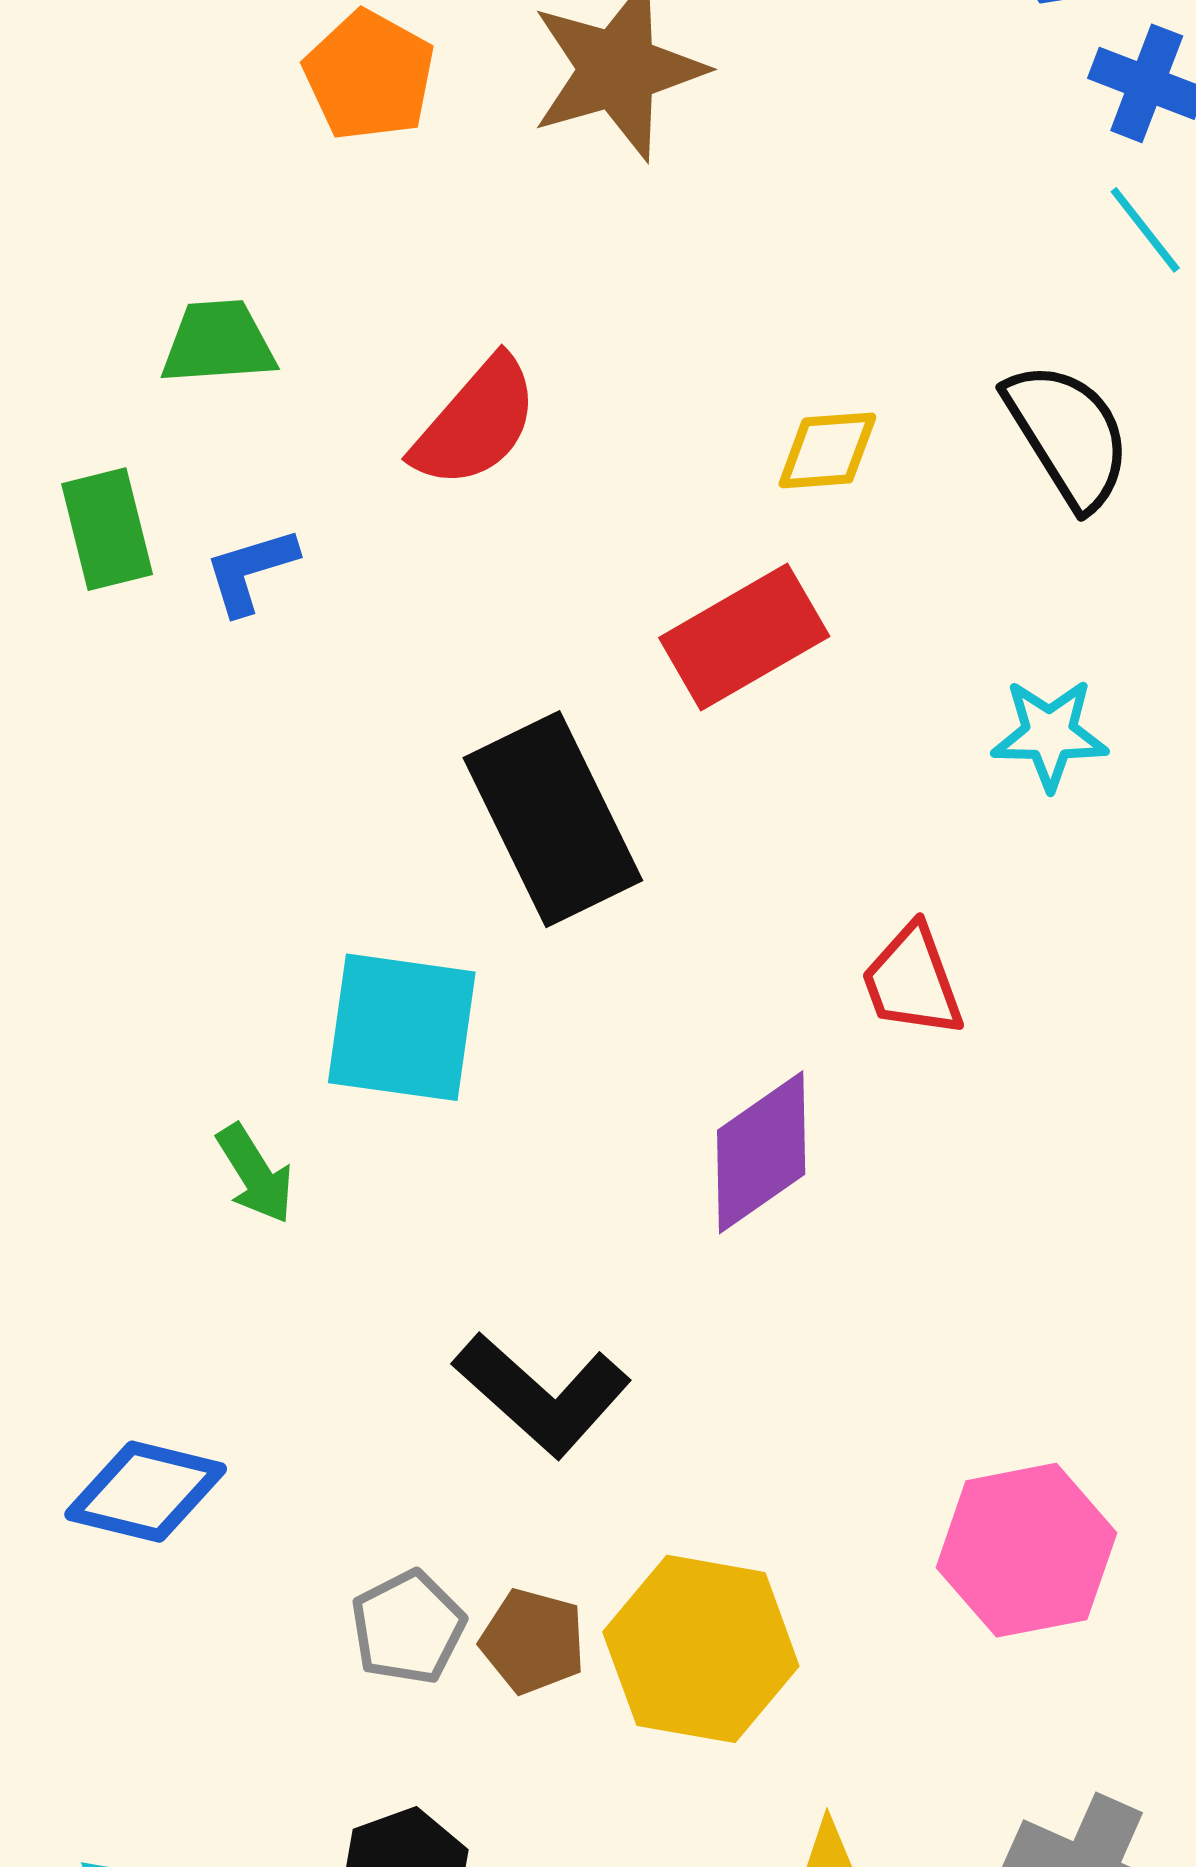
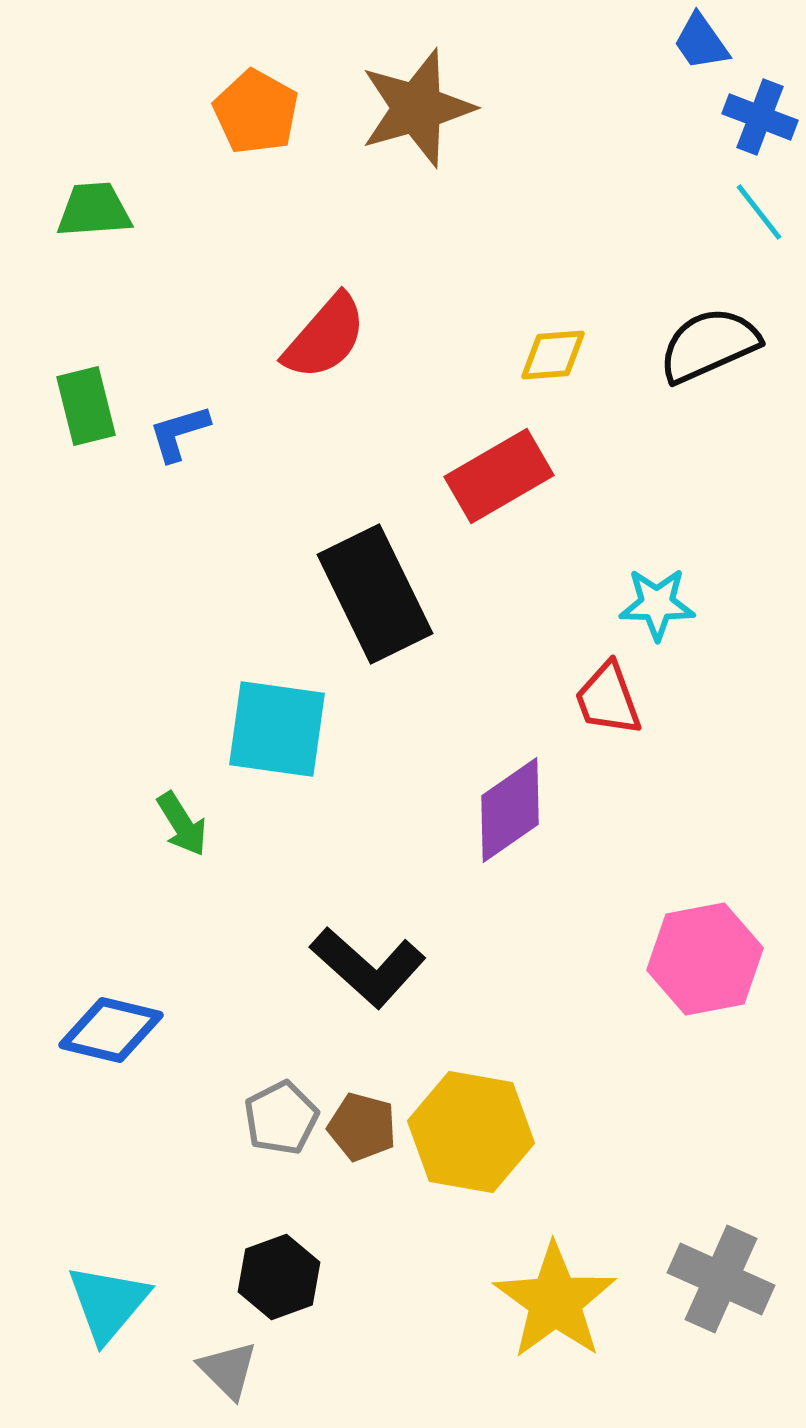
green trapezoid: (218, 342) -> (94, 210), moved
black semicircle: (1068, 435) -> (709, 345), turned -82
cyan star: (1050, 734) -> (657, 604), moved
pink hexagon: (1026, 1550) -> (705, 959), moved

